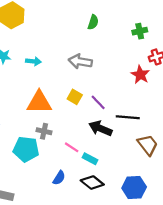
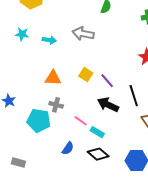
gray arrow: (80, 61) -> (83, 34), moved
orange triangle: (39, 102) -> (53, 78), size x0.7
black line: (128, 117) -> (134, 96), turned 65

